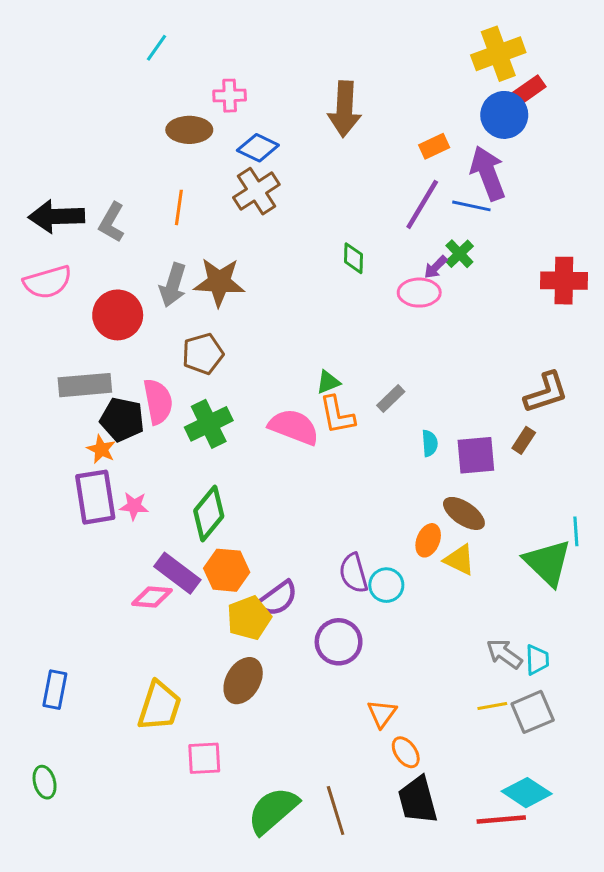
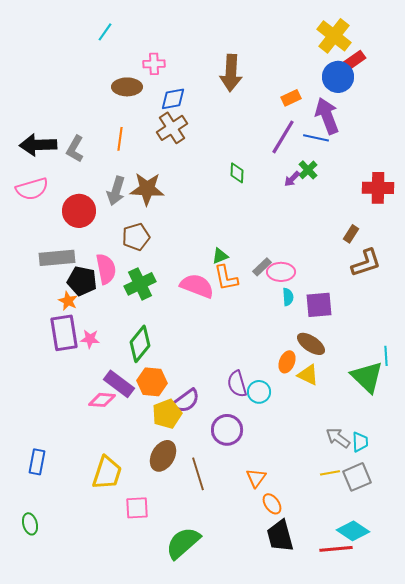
yellow cross: (498, 54) -> (334, 36), turned -32
blue diamond: (258, 148) -> (173, 99), turned -36
pink ellipse: (419, 293) -> (281, 272), moved
brown rectangle: (524, 440) -> (351, 234), moved
brown line: (336, 810) -> (198, 474), moved

